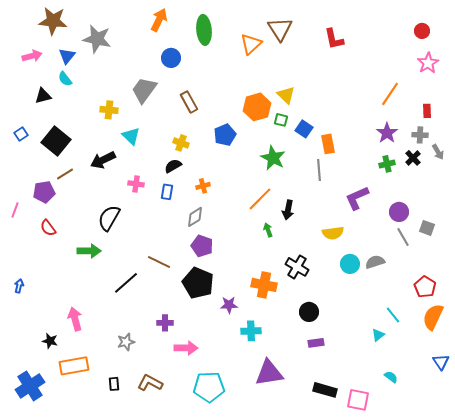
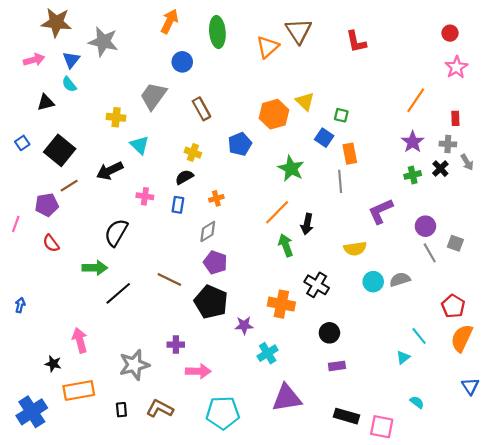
green square: (281, 120) -> (341, 115), moved
green arrow: (268, 230) -> (286, 245), size x1.5
black line: (126, 283) -> (118, 293), moved
cyan cross: (251, 331) -> (268, 353), turned -30
gray star: (126, 342) -> (134, 365), size x1.6

